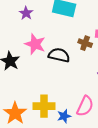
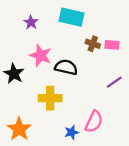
brown cross: (85, 43) -> (93, 44), moved
yellow cross: (44, 106) -> (50, 98), moved

